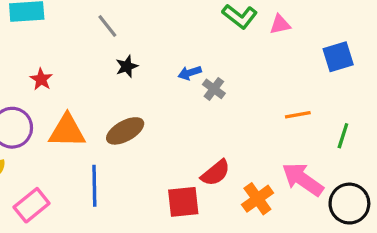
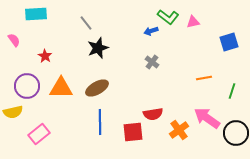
black star: (127, 66) -> (98, 48), size x1.5
blue arrow: (190, 73) -> (151, 31), moved
red semicircle: (215, 173) -> (153, 114), turned 30
blue line: (94, 186) -> (100, 122), moved

